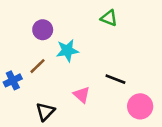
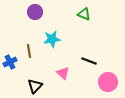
purple circle: (43, 30) -> (35, 12), moved
brown line: (37, 66) -> (29, 51), turned -56

